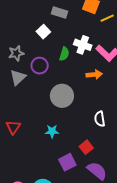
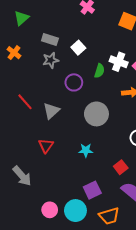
gray rectangle: (59, 13) -> (50, 40), moved
gray star: (16, 53) -> (51, 60), moved
gray triangle: (18, 77) -> (51, 111), moved
purple square: (67, 162) -> (92, 190), moved

